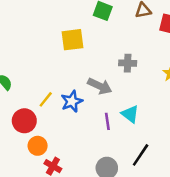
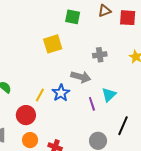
cyan triangle: (130, 114) -> (109, 95), turned 49
orange circle: (38, 146) -> (30, 140), moved

